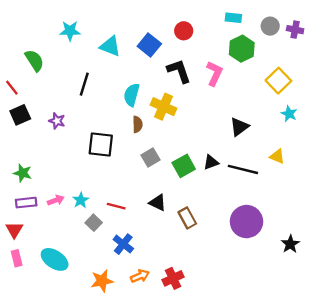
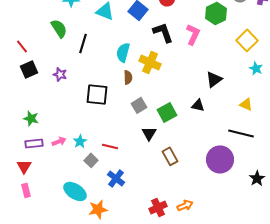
green semicircle: (34, 60) -> (59, 28), moved
black triangle: (211, 162) -> (198, 105), moved, turned 32
black line: (243, 169) -> (241, 133), moved
black triangle: (158, 203) -> (149, 133), moved, turned 35
cyan ellipse: (55, 259) -> (75, 191), moved
orange arrow: (140, 276) -> (185, 205), moved

